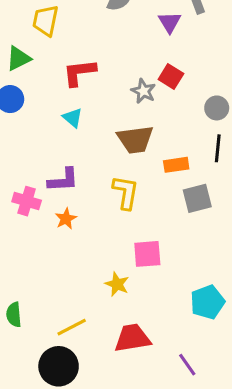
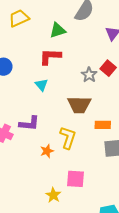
yellow trapezoid: (45, 21) -> (19, 18), moved, turned 45
green triangle: (18, 59) -> (58, 30), moved
orange star: (66, 219) -> (47, 151), moved

